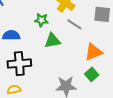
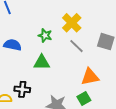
green triangle: (52, 41) -> (42, 62), moved
black cross: (19, 64) -> (22, 89), moved, size x0.7

